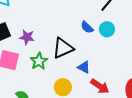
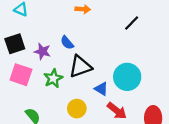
blue semicircle: (87, 27) -> (67, 43), moved
cyan circle: (107, 29) -> (127, 77), moved, size x1.6

